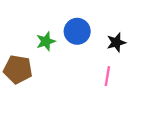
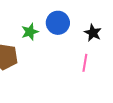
black star: (116, 42) -> (93, 33), turned -30

